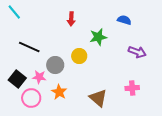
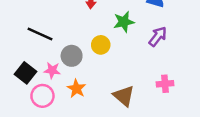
purple arrow: (137, 52) -> (158, 36), moved, turned -72

